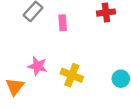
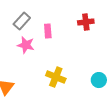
pink star: (38, 66) -> (26, 45), moved

